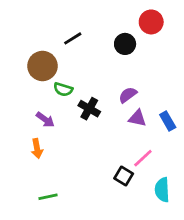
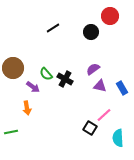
brown circle: (42, 66) -> (13, 68), moved
green semicircle: (63, 89) -> (46, 74), moved, turned 32
green line: (48, 197) -> (11, 132), moved

